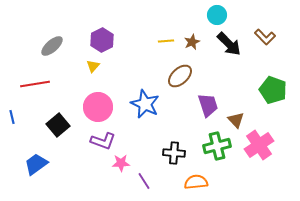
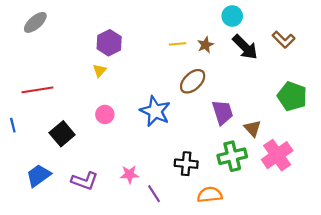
gray ellipse: (52, 46) -> (35, 22), moved
pink circle: (98, 107) -> (105, 114), size x0.6
purple L-shape: (103, 141) -> (85, 181), moved

